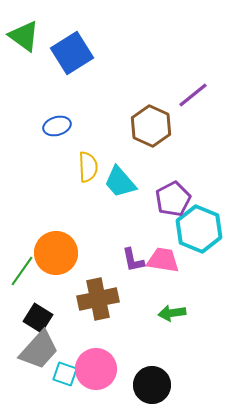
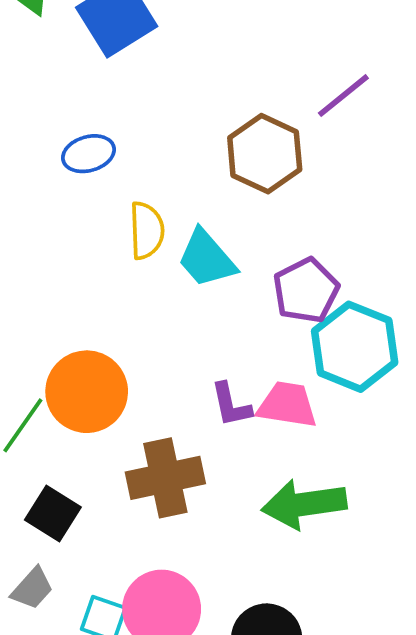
green arrow: (172, 313) -> (304, 504), size x1.6
gray trapezoid: (39, 350) -> (32, 588), moved, size x0.6

